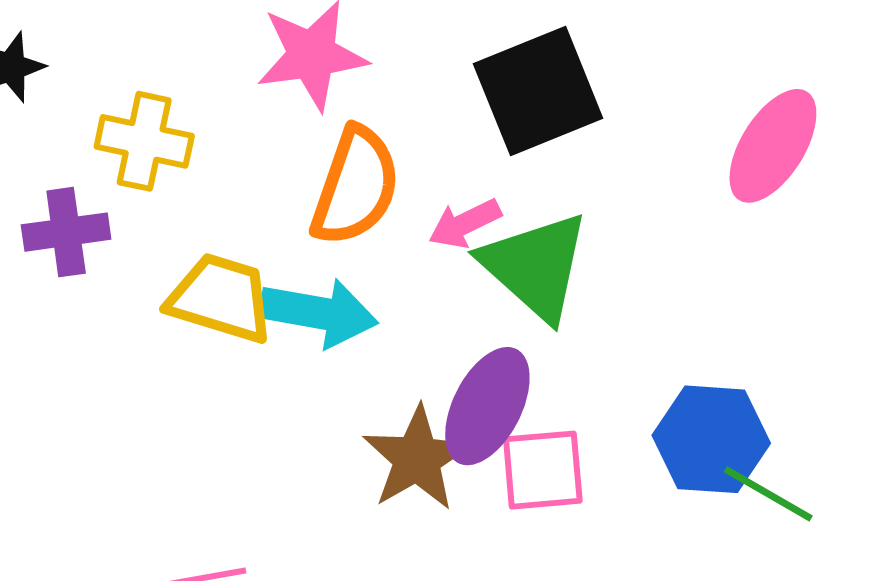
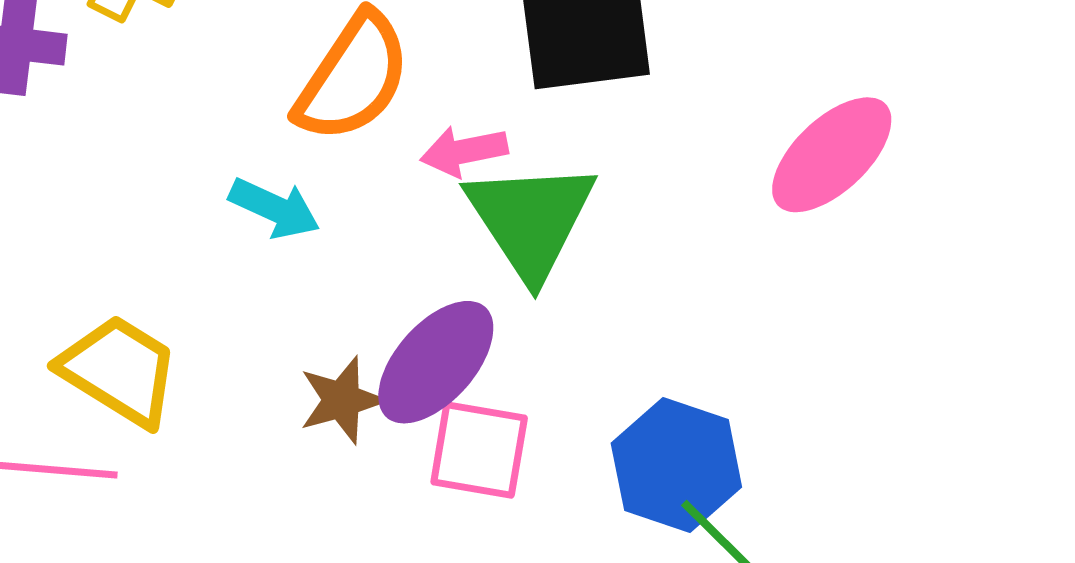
yellow trapezoid: (221, 298) -> (119, 370), moved
cyan arrow: (319, 313) -> (275, 208), size x0.7
brown star: (417, 458) -> (342, 400), size x0.7

